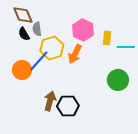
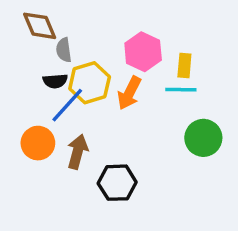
black semicircle: (24, 34) -> (55, 81), moved, turned -64
cyan line: (126, 47) -> (181, 90), moved
orange circle: (22, 70) -> (38, 143), moved
brown arrow: (50, 101) -> (78, 152), moved

